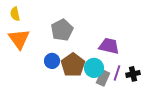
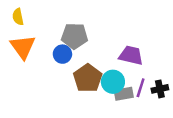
gray pentagon: (62, 30) -> (74, 36), turned 30
blue circle: (52, 61) -> (62, 54), moved
gray rectangle: (103, 78) -> (124, 94), turned 56

